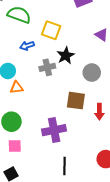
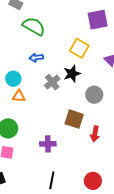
yellow square: (51, 30) -> (79, 48), moved
gray cross: (47, 67) -> (52, 82), turned -35
purple cross: (54, 130) -> (48, 144), size x0.7

